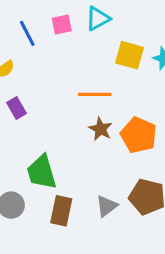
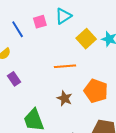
yellow square: (130, 55) -> (86, 39), turned 36
brown star: (101, 129) -> (65, 98), moved

